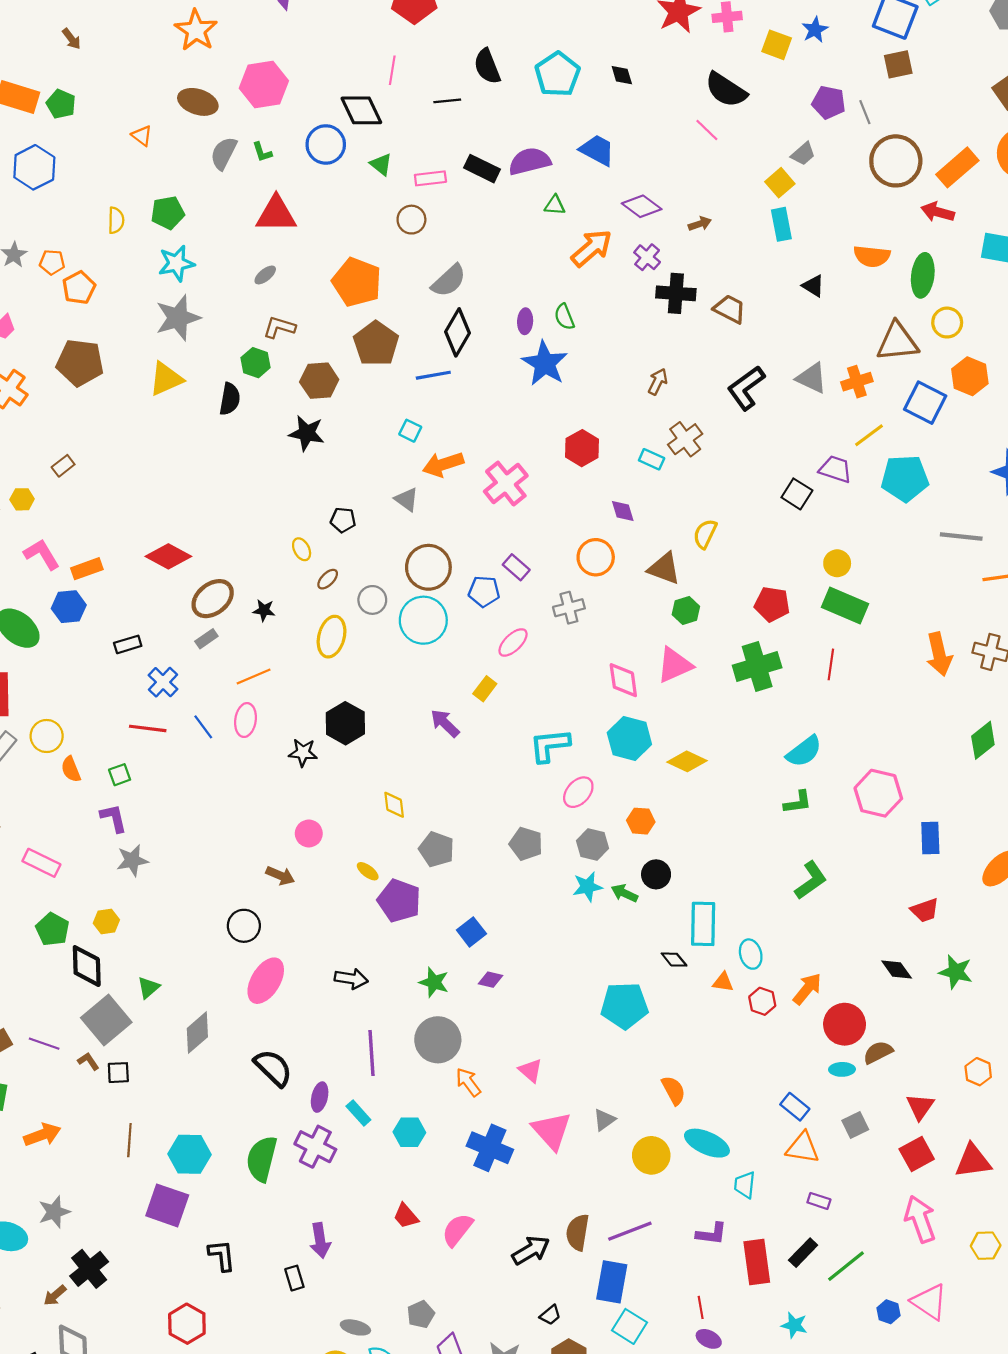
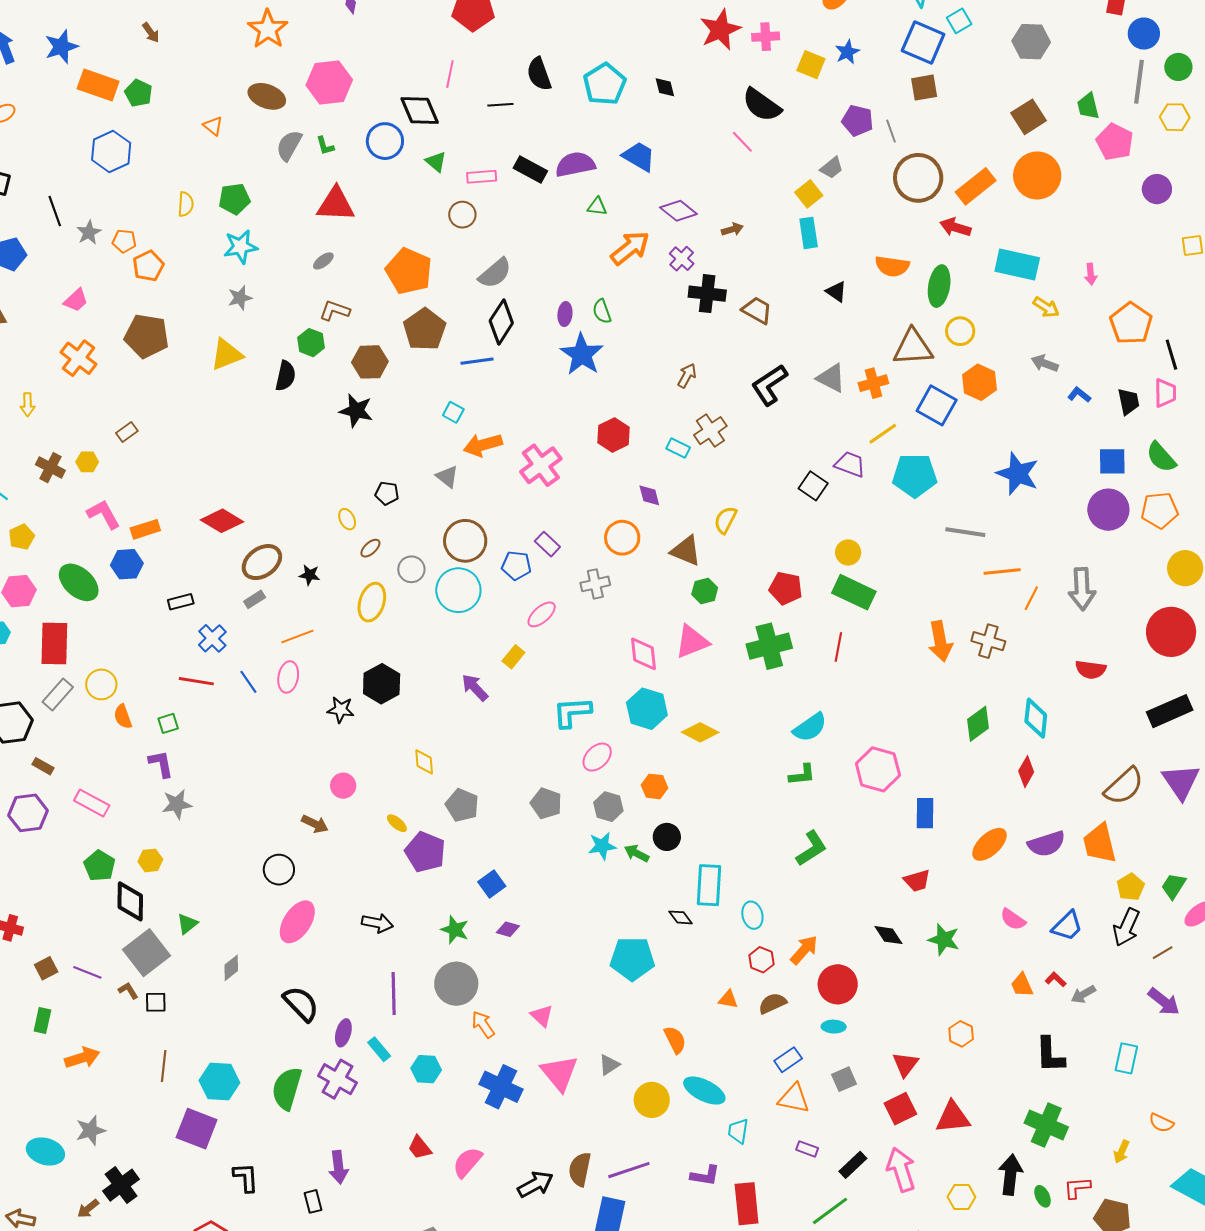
gray star: (178, 318) -> (240, 298), size x0.6
orange triangle: (723, 982) -> (728, 999), moved
gray diamond: (197, 1033) -> (231, 968), size x0.7
brown semicircle: (878, 1052) -> (772, 1003), moved
blue rectangle: (795, 1107) -> (788, 1060), turned -76
black rectangle: (803, 1253) -> (853, 1165), moved

